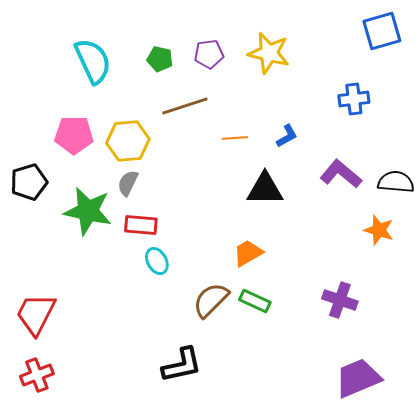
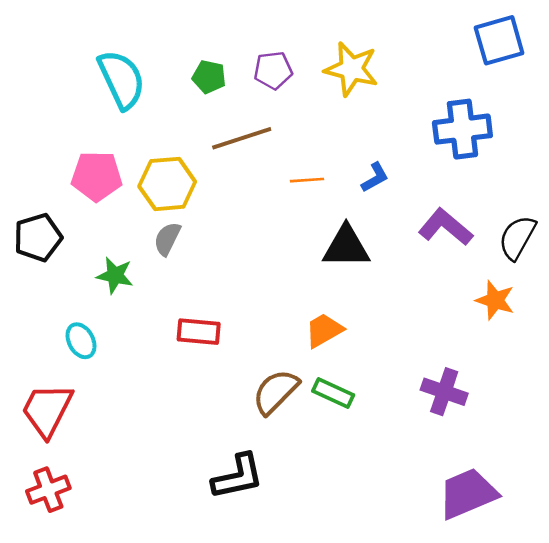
blue cross: (354, 99) -> (462, 129), size x1.4
black semicircle: (396, 182) -> (517, 238), turned -66
green star: (88, 211) -> (115, 275), size x0.6
red rectangle: (141, 225) -> (199, 332), moved
cyan ellipse: (157, 261) -> (81, 341), moved

